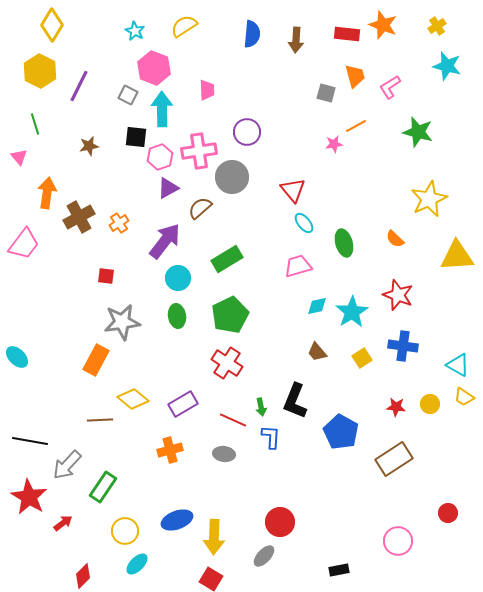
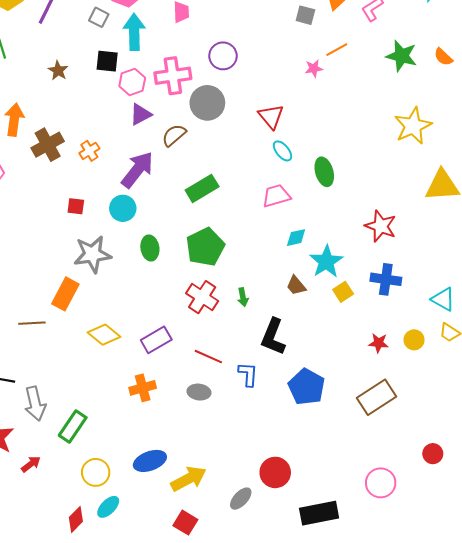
brown star: (89, 146) -> (58, 71), turned -30
orange semicircle: (395, 239) -> (443, 57), moved
cyan circle: (178, 278) -> (123, 208), moved
cyan star: (352, 312) -> (326, 262), moved
green arrow: (261, 407) -> (243, 297), moved
brown line: (100, 420) -> (32, 323), moved
blue pentagon: (341, 432) -> (307, 387), moved
gray arrow: (67, 465) -> (35, 404), turned -56
red circle: (280, 522) -> (275, 472), moved
yellow arrow: (214, 537) -> (189, 479), turned -120
black rectangle: (339, 570) -> (319, 513), size x1.8
red diamond: (83, 576) -> (76, 519), moved

